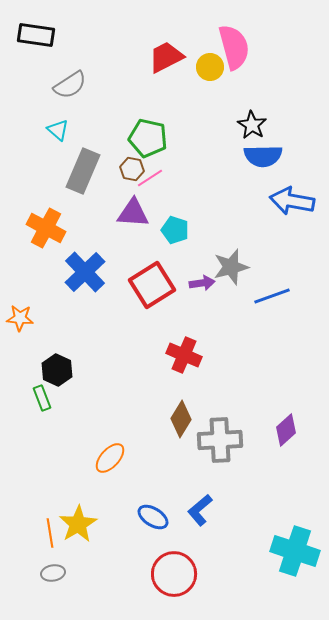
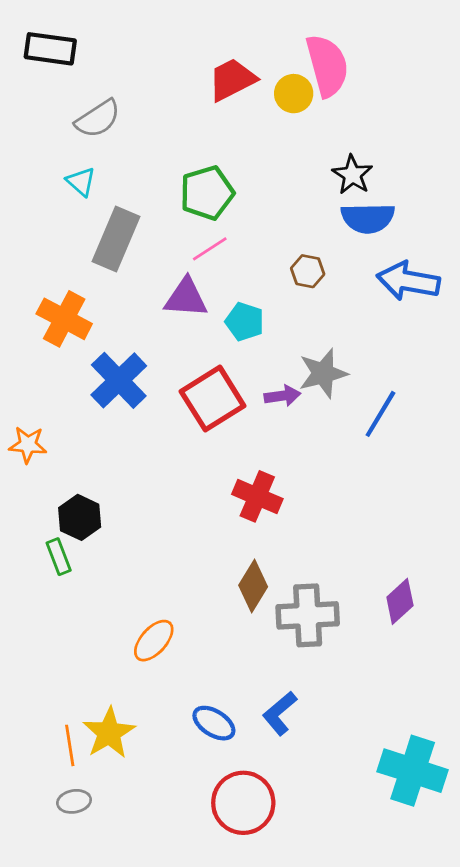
green pentagon: (148, 138) -> (207, 193), turned -30
brown hexagon: (132, 169) -> (308, 271), moved
blue line: (272, 296) -> (380, 414), turned -39

